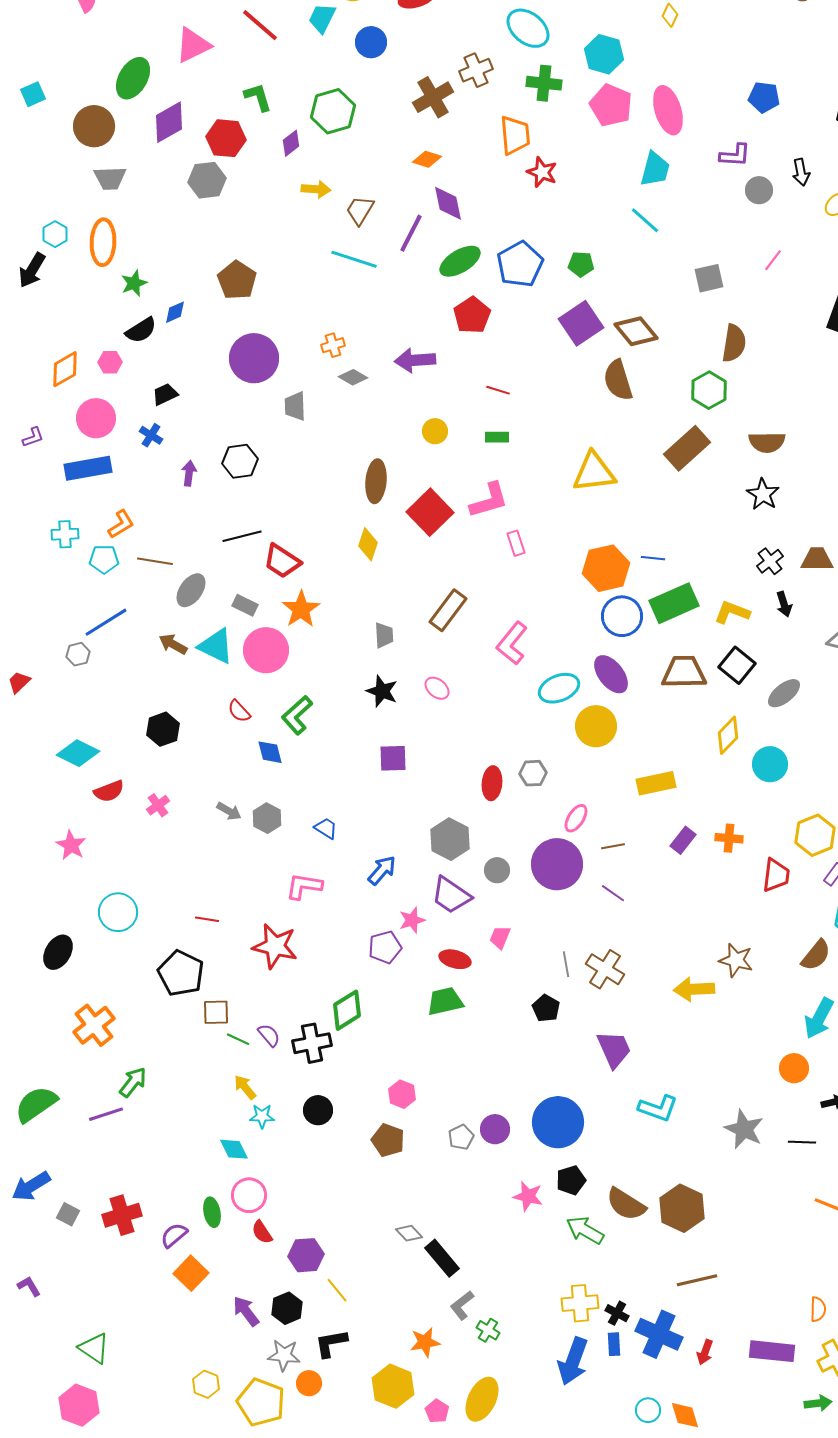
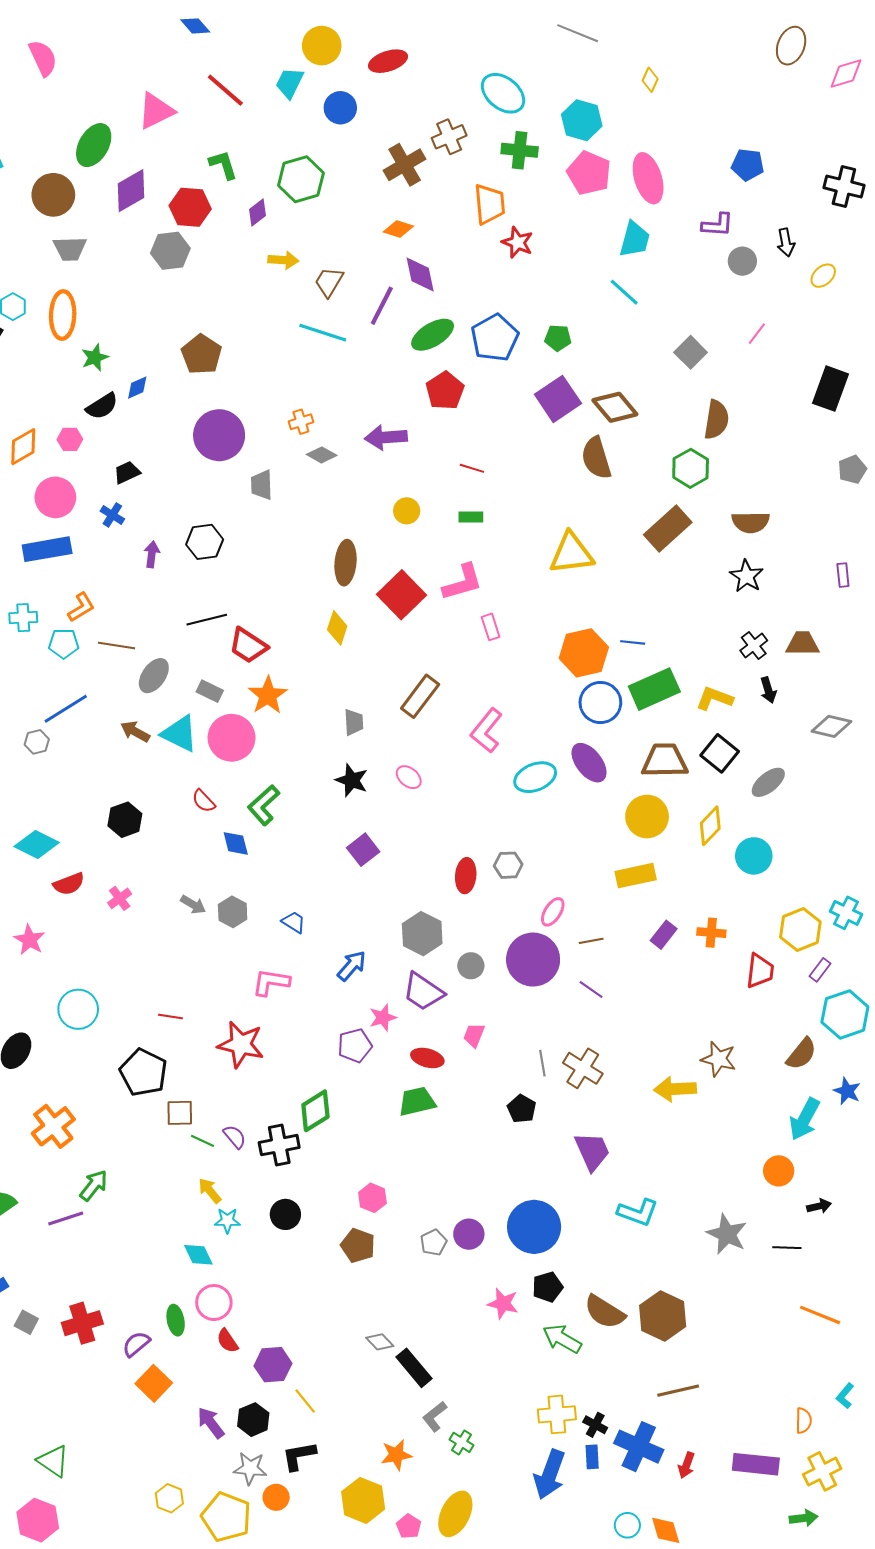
gray square: (709, 278) -> (691, 352), turned -32
yellow circle: (596, 726) -> (647, 817), moved
purple square: (393, 758) -> (363, 850), turned -36

